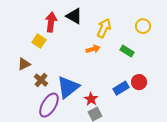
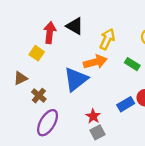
orange arrow: (93, 49) -> (95, 62), size x1.5
blue triangle: (68, 87) -> (76, 79), moved

